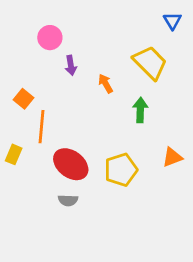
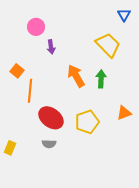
orange arrow: (106, 83) -> (76, 76), moved, size x1.6
yellow rectangle: (14, 154) -> (10, 148), moved

